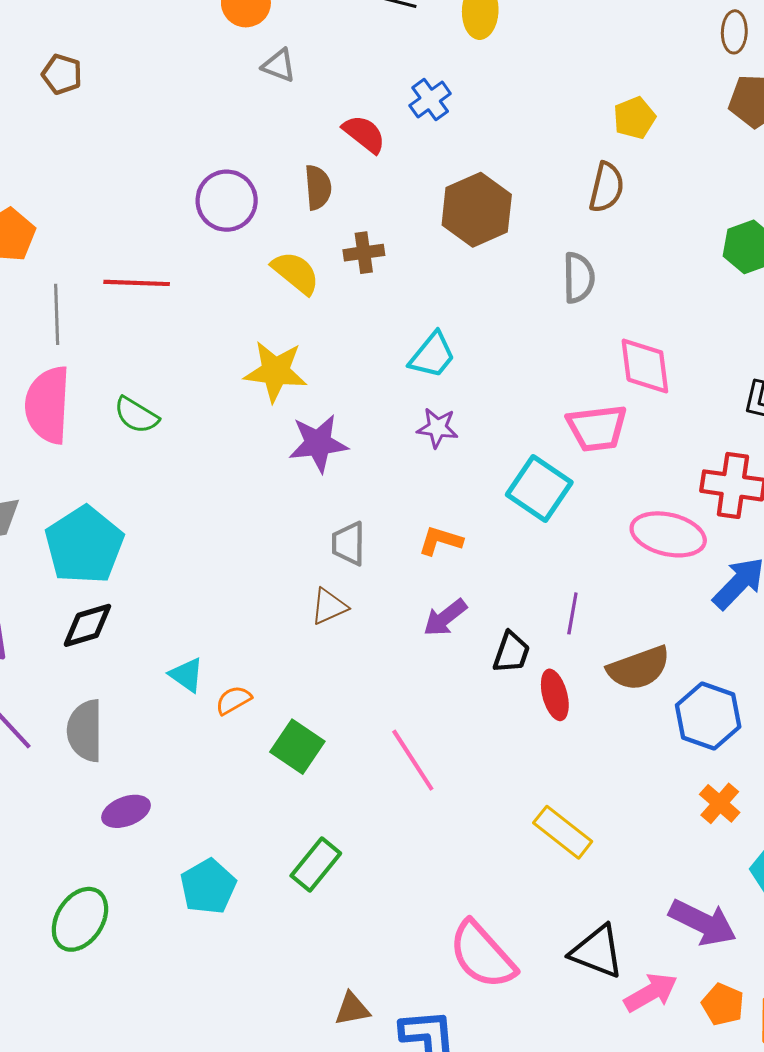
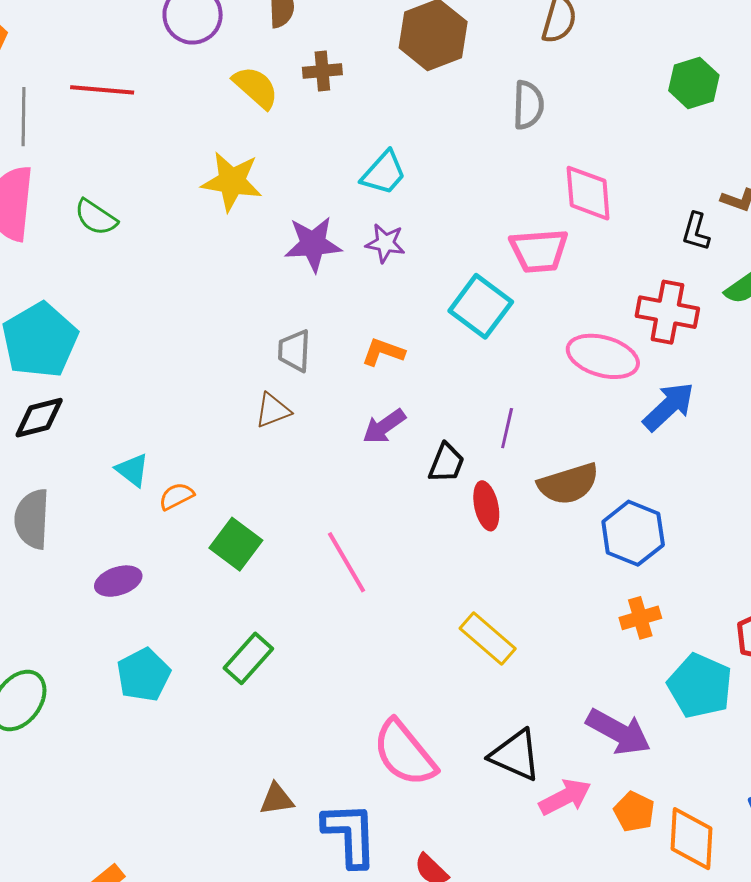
purple star: (318, 443) -> (313, 244), moved
orange cross: (720, 803) -> (640, 618), turned 30
purple ellipse: (126, 811) -> (118, 581), moved

